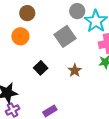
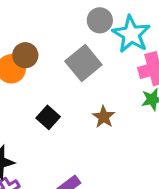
brown circle: (27, 13) -> (25, 55), moved

